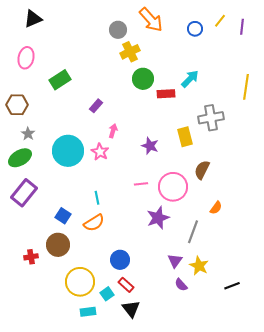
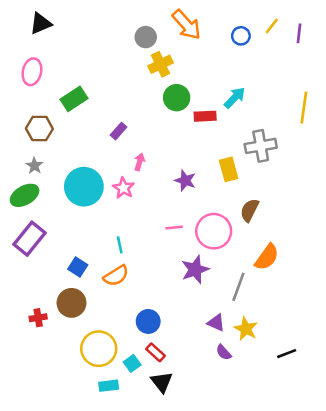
brown hexagon: (17, 105) -> (39, 129), moved
orange semicircle: (216, 208) -> (267, 257), size x1.6
purple triangle: (175, 261) -> (216, 323), turned -42

